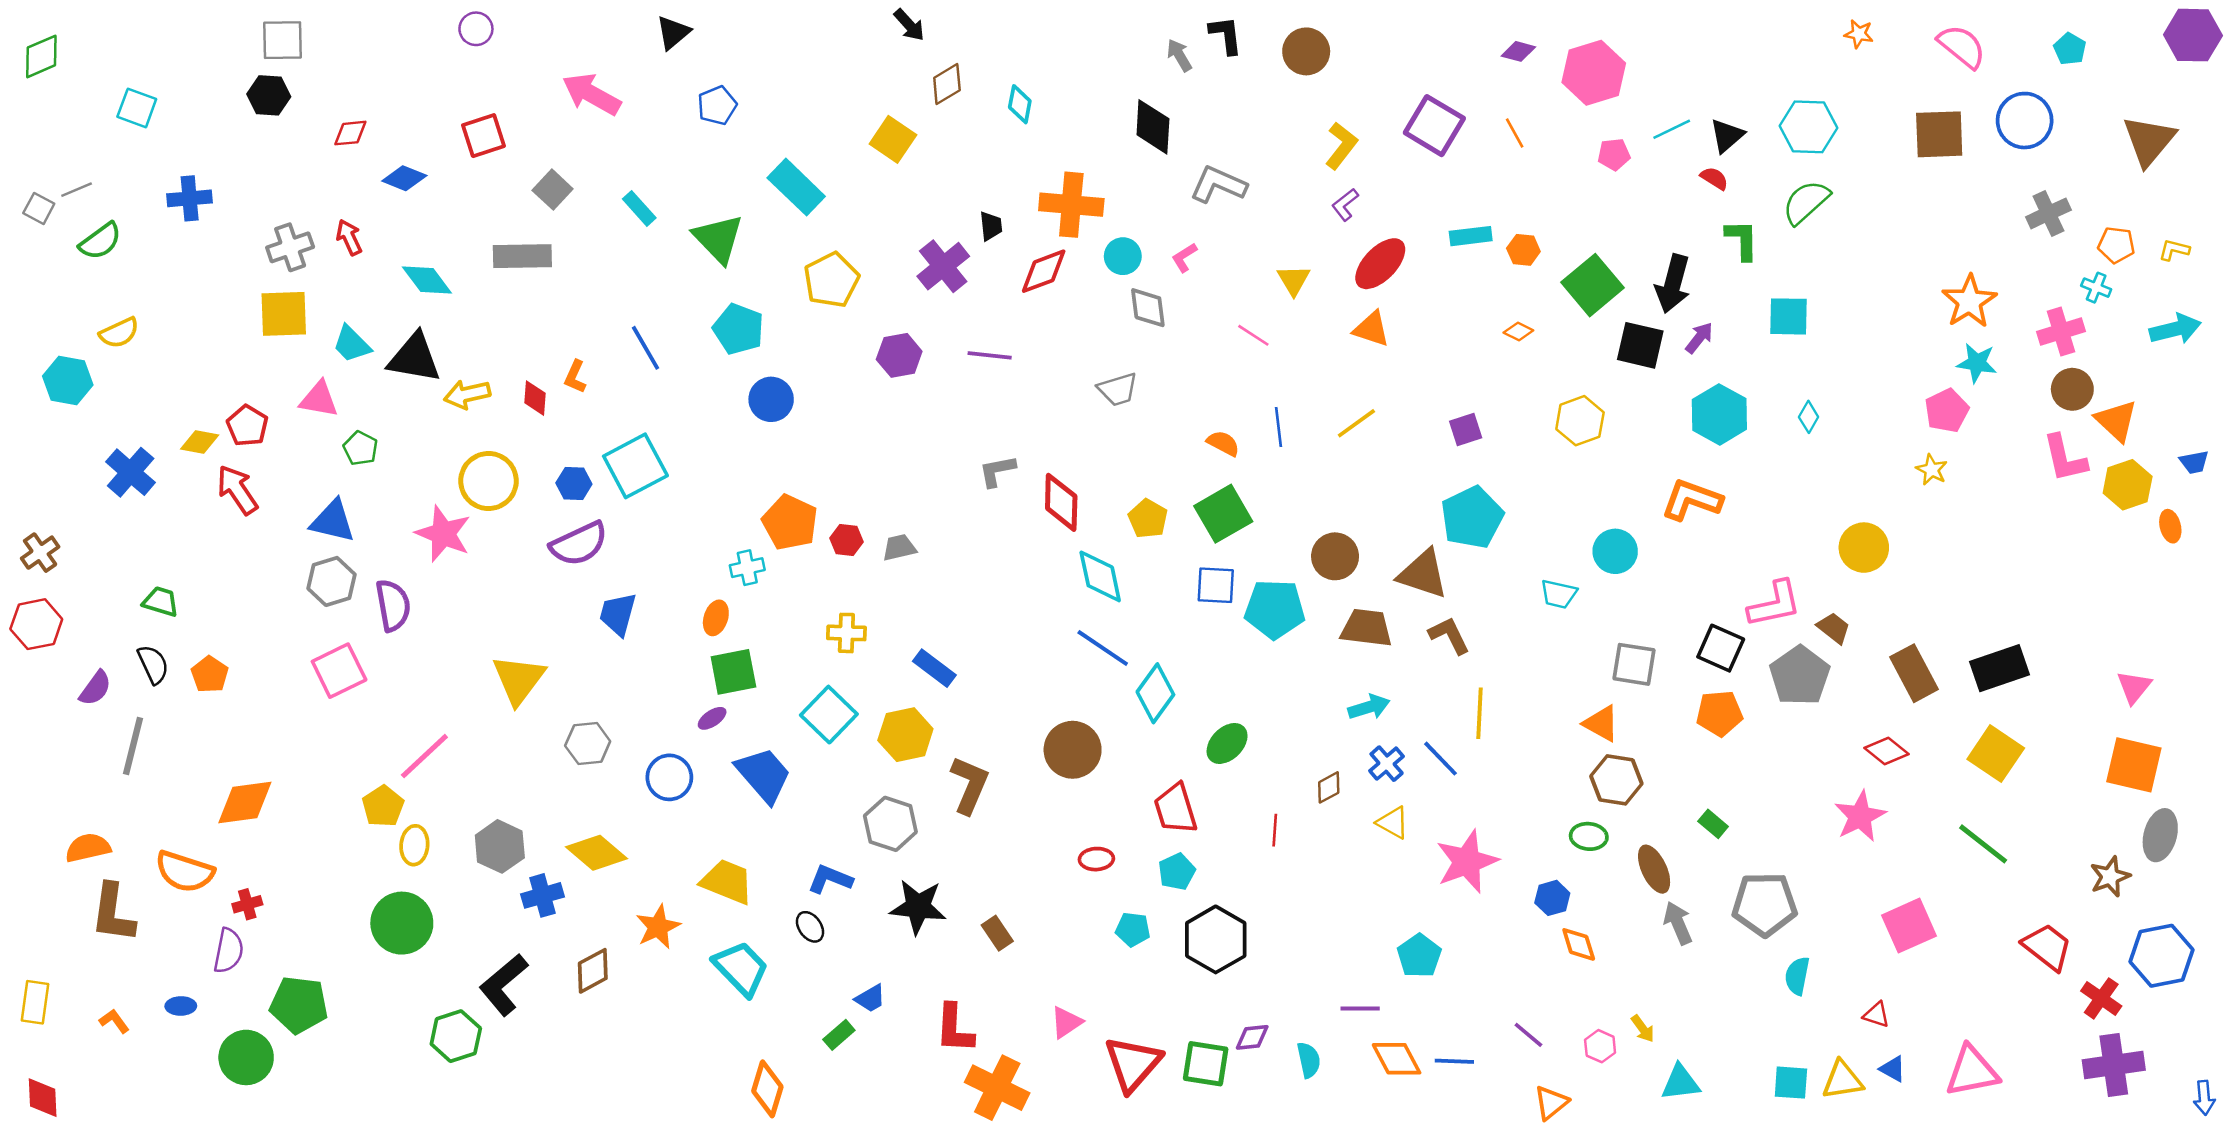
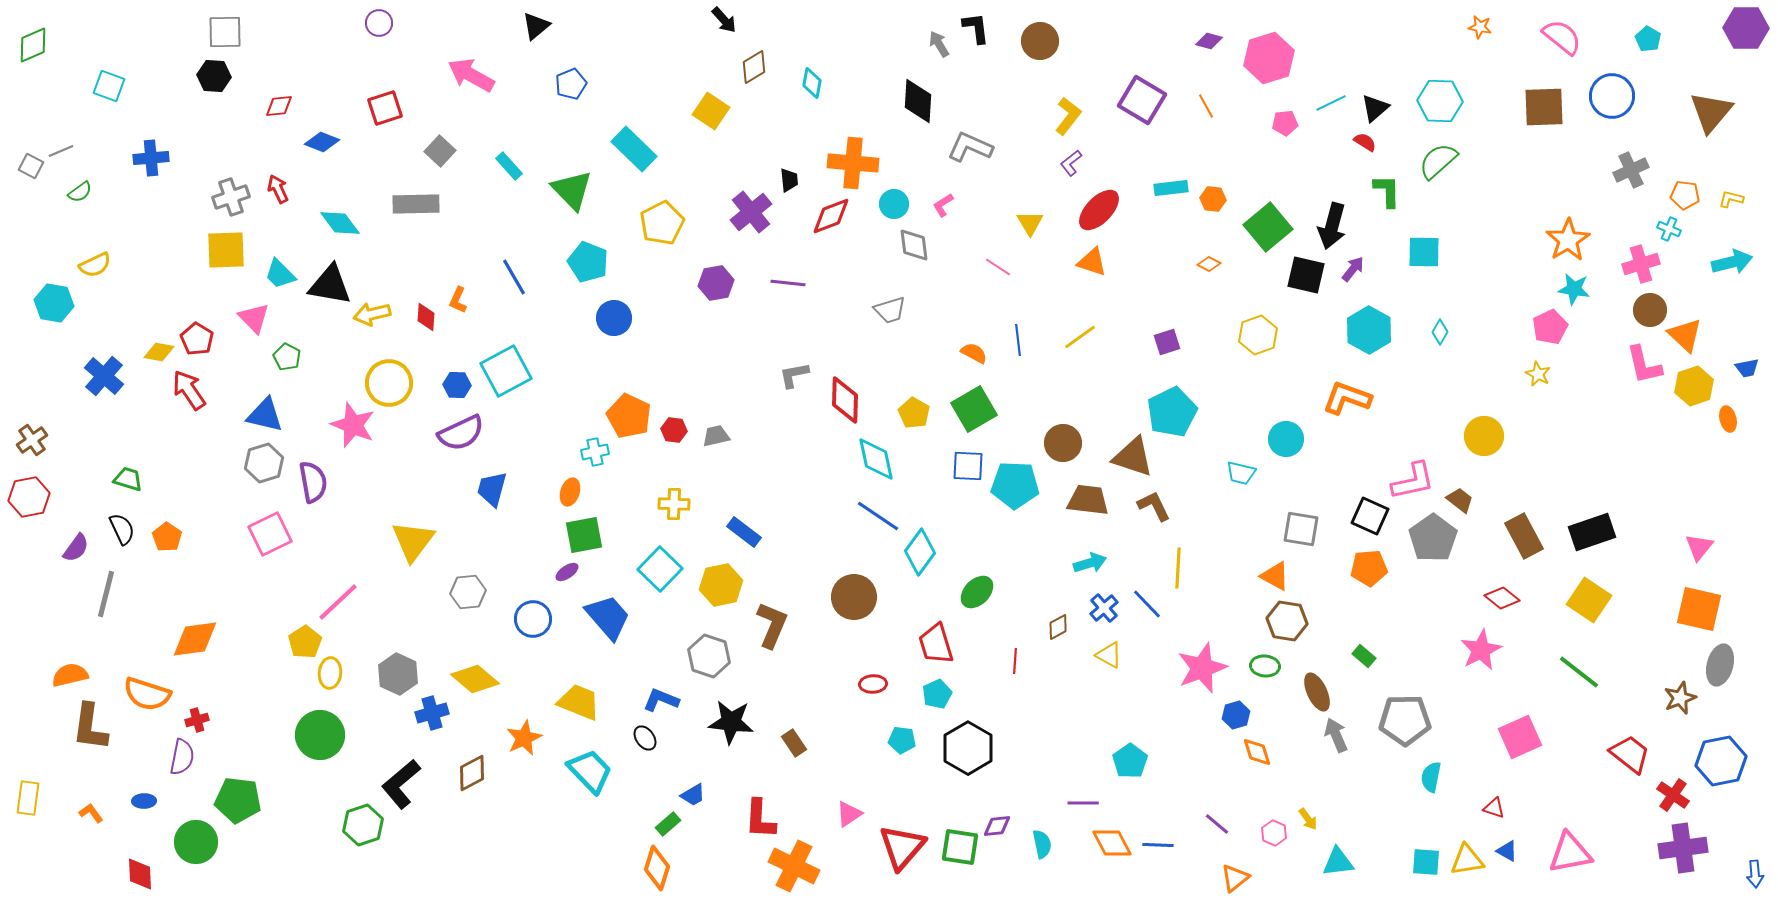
green semicircle: (100, 241) -> (80, 192), size x0.7
pink triangle: (319, 399) -> (254, 318), turned 36
pink star: (1467, 862) -> (1202, 668), moved
orange diamond: (767, 1089) -> (657, 868), moved
red diamond: (43, 1098) -> (140, 874), moved

